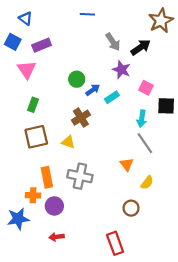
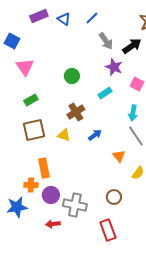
blue line: (87, 14) -> (92, 18), moved, turned -48
blue triangle: (26, 18) -> (64, 19), moved
purple rectangle: (42, 45) -> (39, 16), moved
blue arrow: (93, 90) -> (95, 135), moved
green rectangle: (33, 105) -> (31, 100), turned 40
gray cross: (80, 176) -> (75, 205), moved
brown circle: (131, 208) -> (114, 197), moved

